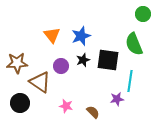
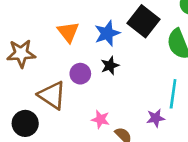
black square: (108, 60) -> (143, 21), moved, turned 30
brown star: (17, 63) -> (21, 53), moved
pink star: (66, 106) -> (100, 119), moved

